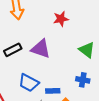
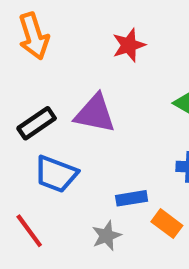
blue trapezoid: (29, 83) -> (56, 174), moved

